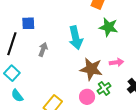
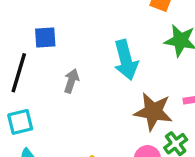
cyan square: (12, 73) -> (20, 122), turned 35

